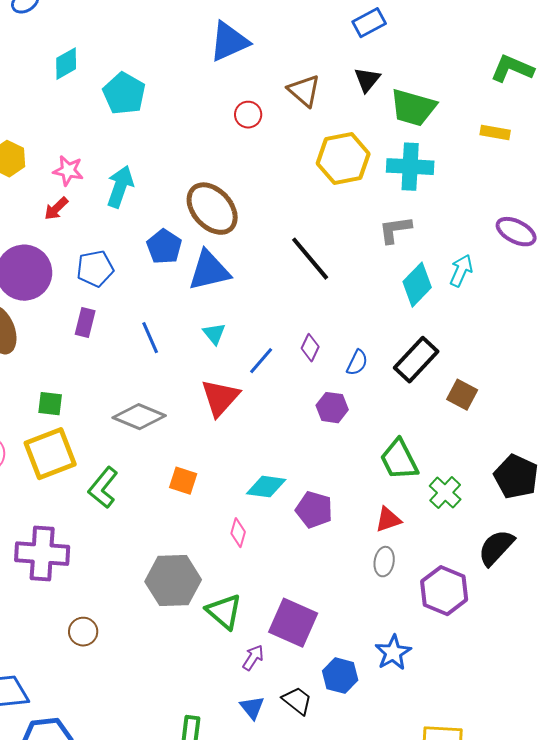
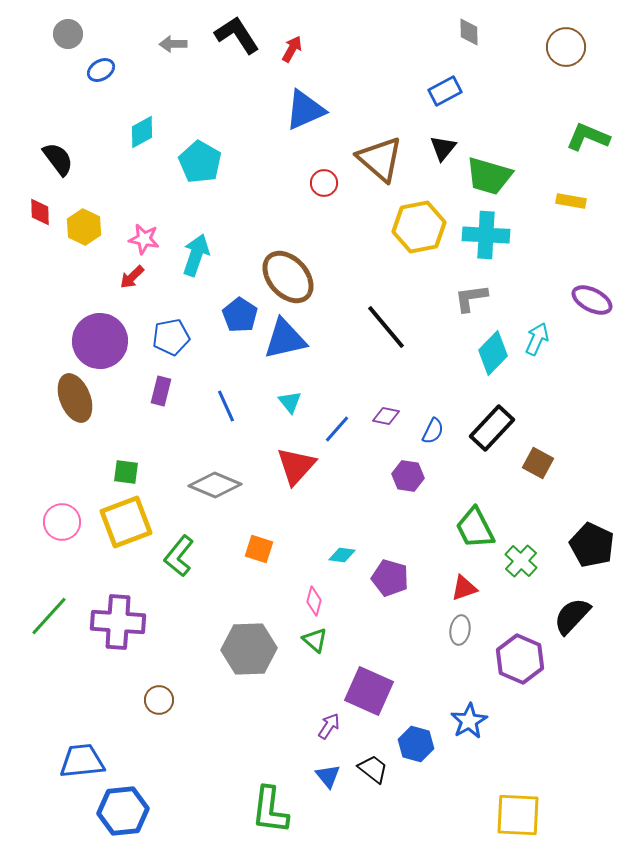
brown triangle: (304, 91) -> (380, 159), size x1.4
purple diamond: (310, 348) -> (386, 416), turned 76
cyan diamond: (266, 487) -> (342, 555), size x0.7
green triangle: (224, 612) -> (315, 640), moved, size x0.7

